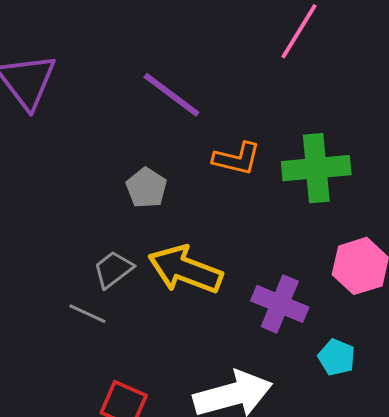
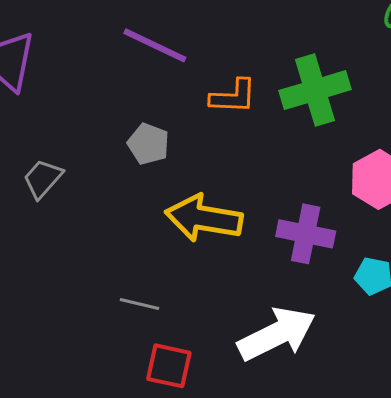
gray trapezoid: (113, 269) -> (43, 179), moved
gray line: (87, 314) -> (140, 304), moved

